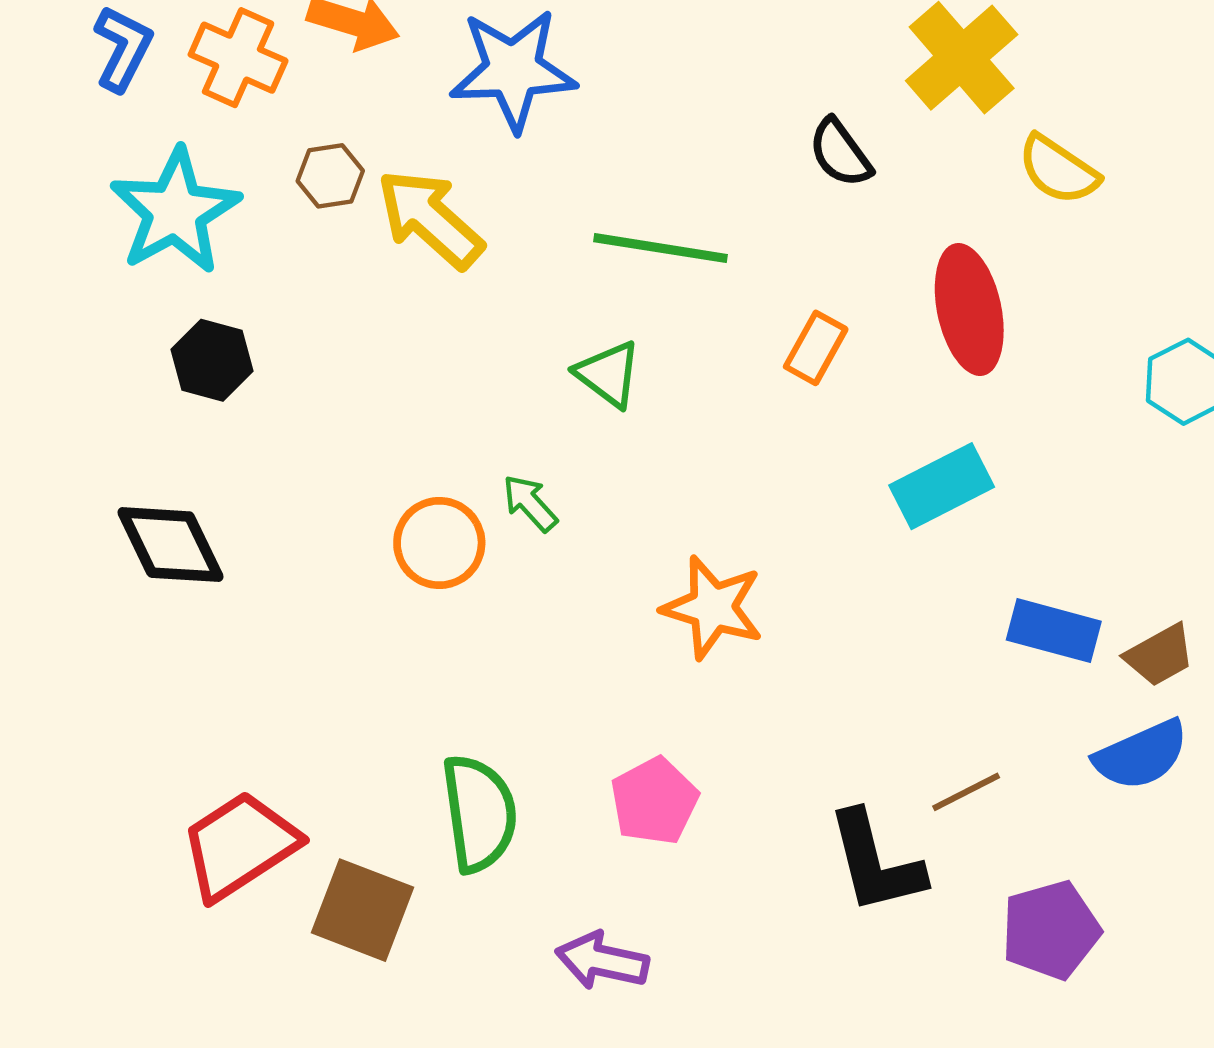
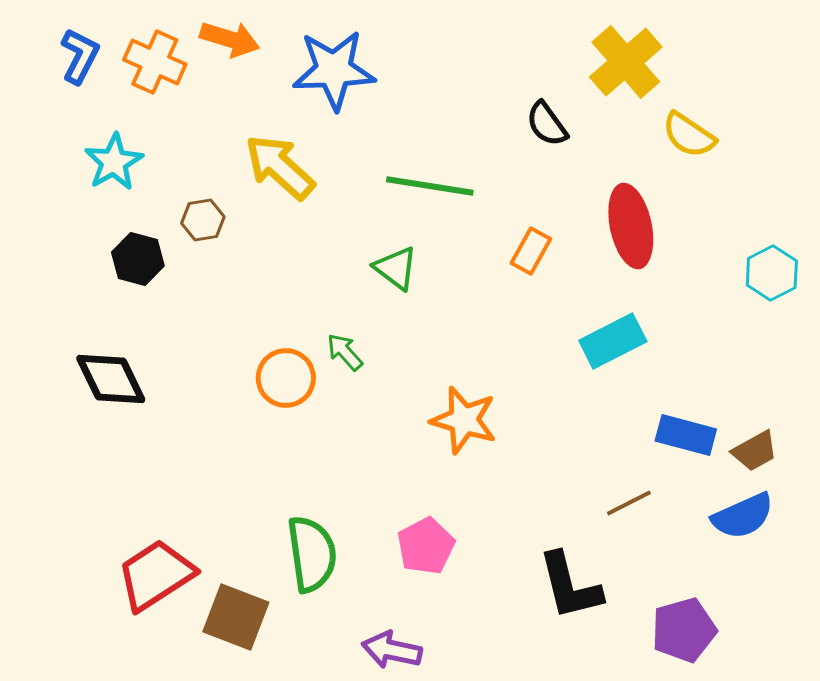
brown hexagon: (330, 176) -> (203, 220), moved
cyan star: (175, 211) -> (114, 162), size x0.7
brown line: (966, 792) -> (629, 503), moved

